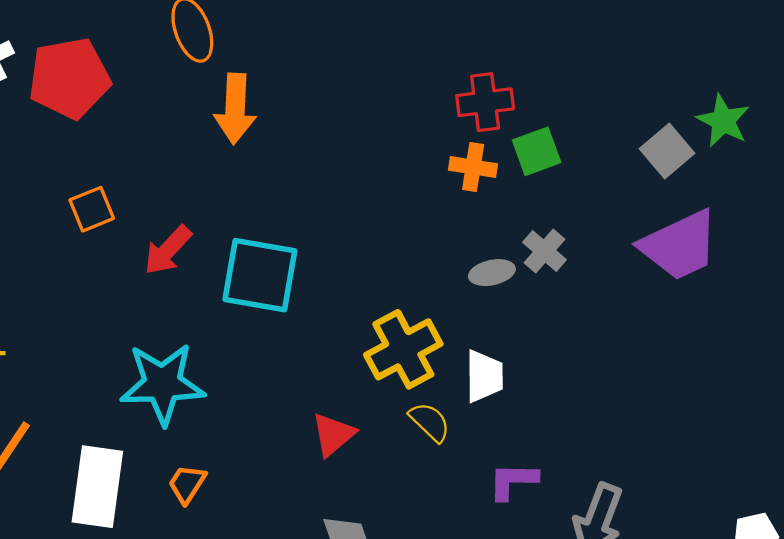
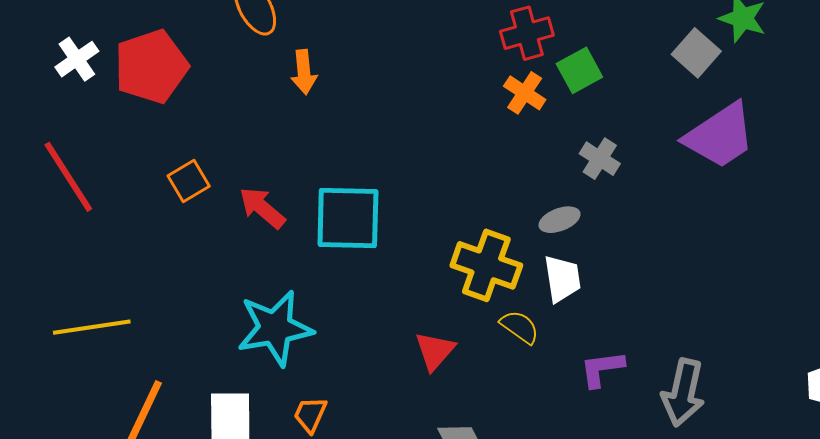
orange arrow: (235, 109) -> (304, 72), size x0.7
orange cross: (473, 167) -> (525, 93), turned 33
red arrow: (168, 250) -> (262, 208), turned 96
gray ellipse: (492, 273) -> (559, 220), moved
yellow cross: (403, 349) -> (486, 265), turned -34

